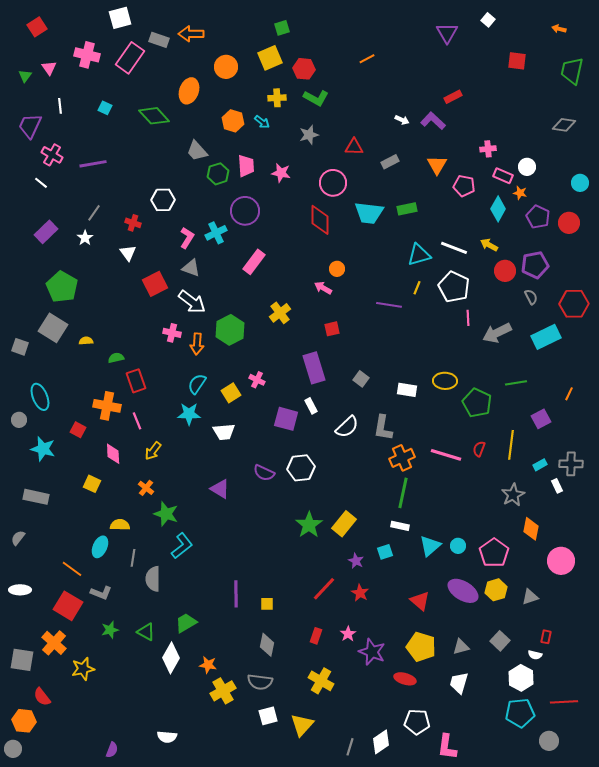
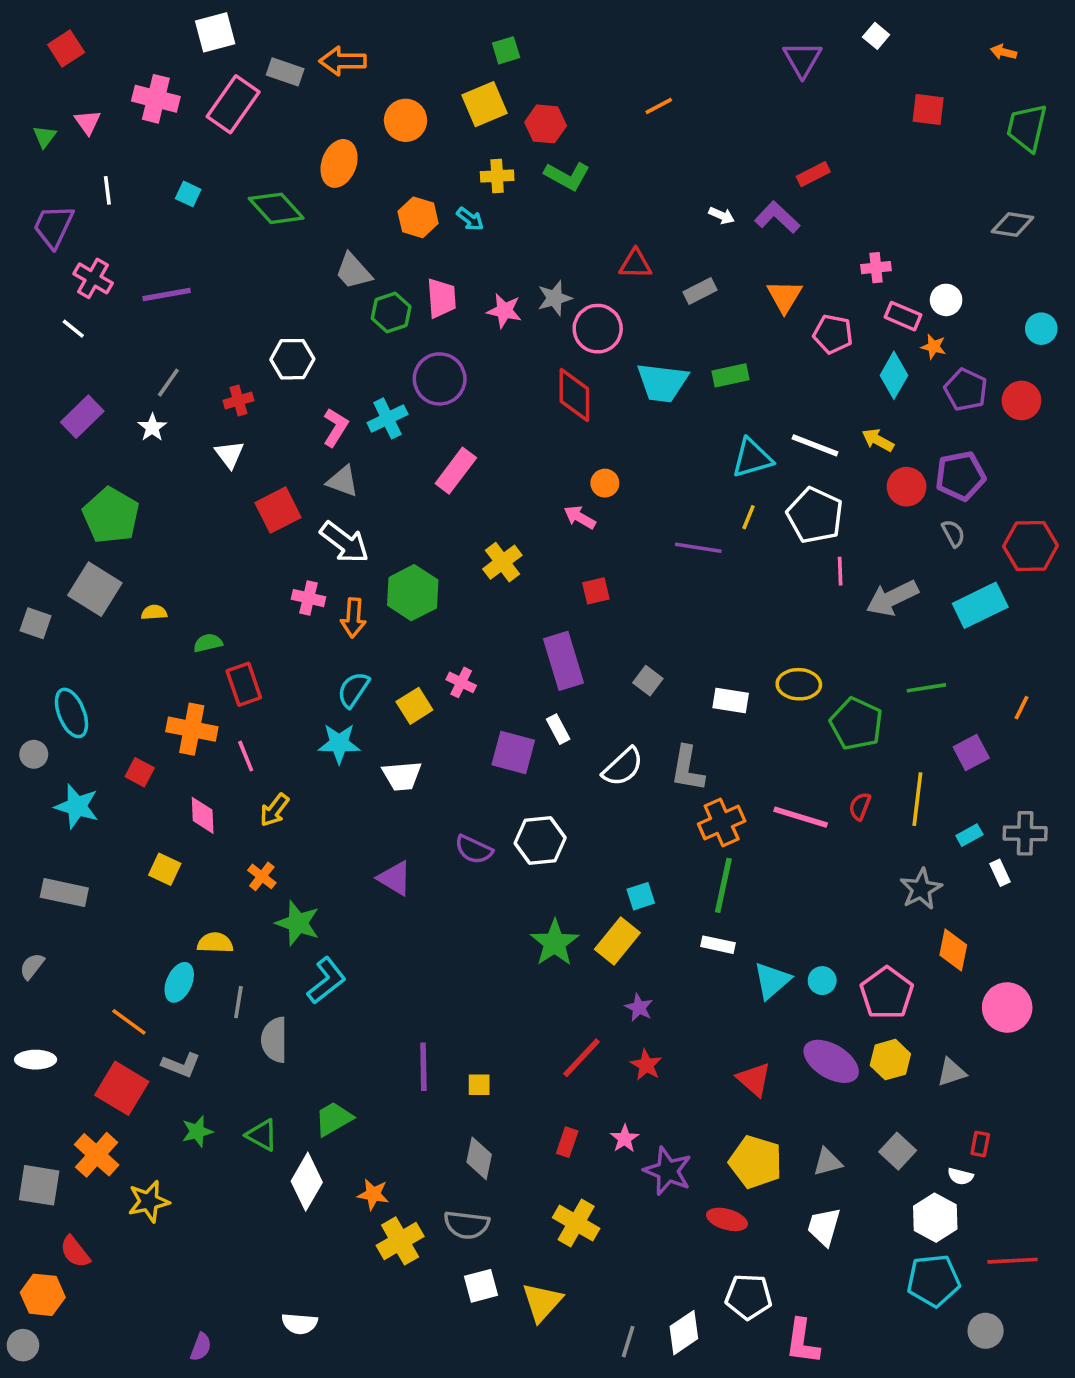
gray star: (309, 135) -> (555, 298), moved
red cross: (133, 223) -> (238, 400), turned -35
cyan square: (385, 552) -> (641, 896), moved

